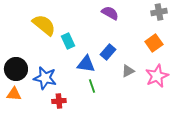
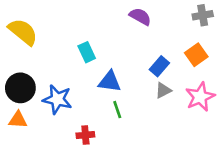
yellow semicircle: (44, 25) -> (23, 32), moved
blue rectangle: (108, 52) -> (159, 66), moved
red cross: (59, 101) -> (85, 135), moved

